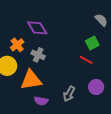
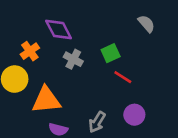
green square: (92, 43) -> (111, 53), moved
gray cross: (38, 55) -> (73, 59), moved

